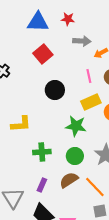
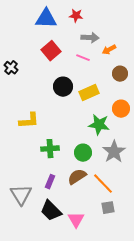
pink line: (89, 76) -> (83, 58), moved, turned -56
yellow rectangle: (91, 102) -> (89, 93), moved
green star: (76, 126) -> (99, 125), moved

